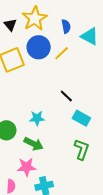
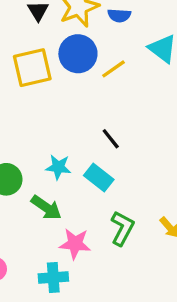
blue semicircle: (66, 26) -> (119, 15), moved, turned 96
cyan rectangle: (81, 118) -> (99, 178), moved
pink star: (26, 167) -> (75, 244), moved

